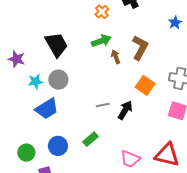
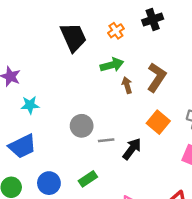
black trapezoid: (56, 45) -> (73, 37), moved
gray circle: (58, 80) -> (82, 126), moved
blue trapezoid: (47, 109) -> (22, 146), moved

